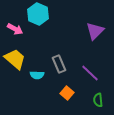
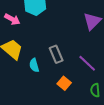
cyan semicircle: (37, 75) -> (34, 65), turned 72

